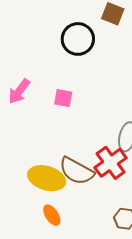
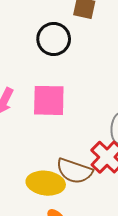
pink square: (63, 98) -> (49, 100), size x1.8

